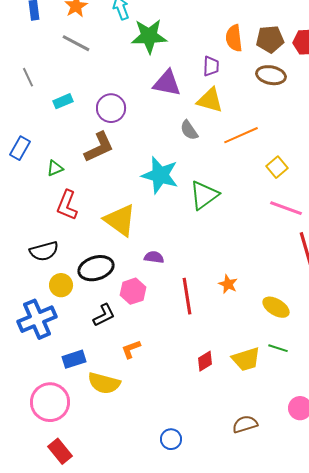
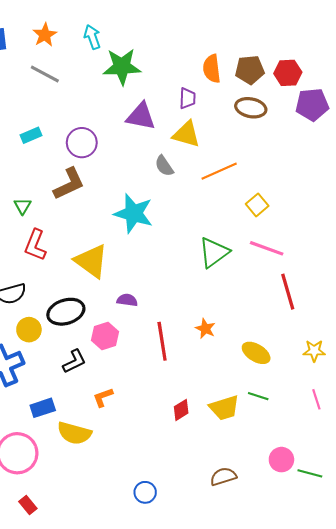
green triangle: (55, 168) -> (23, 206), turned -36
green triangle: (204, 195) -> (214, 253), moved
red rectangle: (60, 451) -> (28, 505), size x0.7

